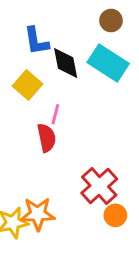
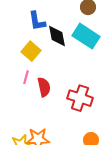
pink line: (55, 114) -> (26, 77), moved
red cross: (99, 186) -> (80, 98), moved, turned -30

